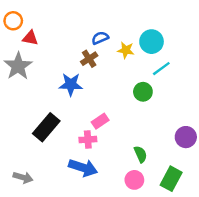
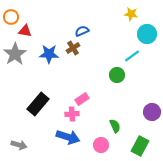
cyan circle: (152, 42) -> (147, 34), moved
yellow star: (126, 50) -> (131, 14), moved
blue star: (71, 84) -> (49, 54), moved
pink circle: (134, 180) -> (101, 145), moved

